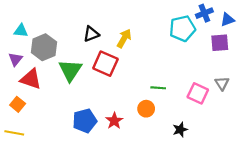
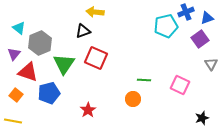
cyan triangle: (21, 31) -> (19, 28), turned 32
yellow arrow: (124, 38) -> (95, 12), moved, turned -114
purple square: (220, 43) -> (200, 39), turned -30
gray triangle: (222, 83) -> (211, 64), moved
blue pentagon: (85, 121) -> (49, 93), moved
red star: (114, 121) -> (88, 110), moved
black star: (180, 130) -> (202, 118), moved

